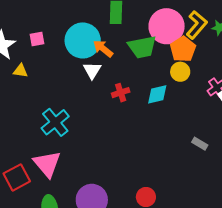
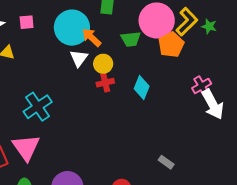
green trapezoid: (142, 47) -> (131, 39), size x0.7
yellow circle: (180, 72) -> (103, 64), moved
cyan diamond: (157, 94) -> (142, 88), turned -60
gray rectangle: (200, 144) -> (166, 162), moved

